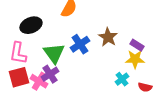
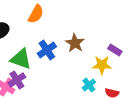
purple rectangle: (137, 45) -> (115, 50), moved
green triangle: (54, 53) -> (21, 59), turned -35

